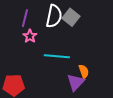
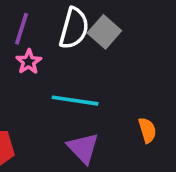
orange semicircle: (84, 71) -> (147, 130), moved
purple triangle: (76, 82) -> (83, 148), moved, turned -30

